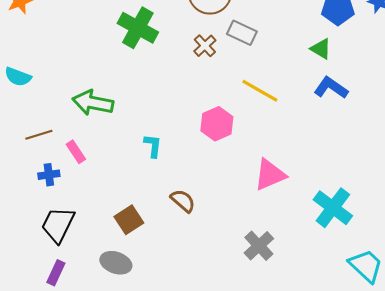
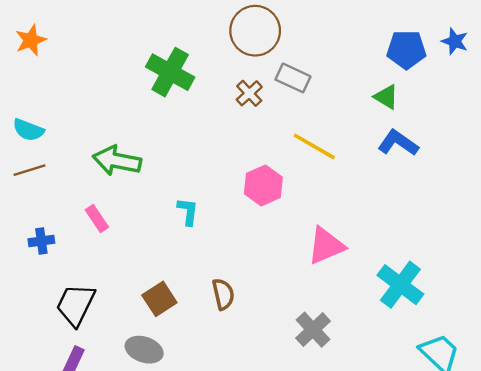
brown line: (39, 135) -> (30, 170), moved
blue cross: (49, 175) -> (41, 241), moved
brown semicircle: (183, 201) -> (223, 294), moved, turned 36

